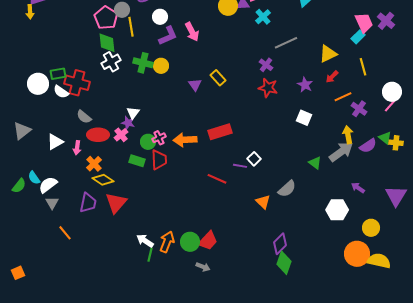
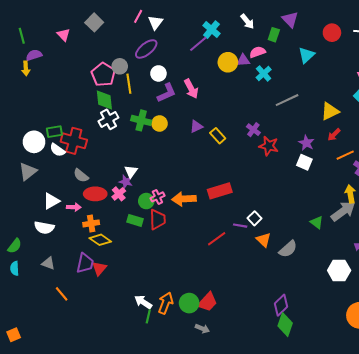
purple cross: (266, 65) -> (253, 130), moved
purple triangle: (195, 85) -> (196, 127), moved, turned 40
white square: (304, 118) -> (304, 162), moved
gray triangle: (22, 131) -> (28, 171), moved
pink arrow: (77, 148) -> (74, 207), turned -96
orange cross: (94, 164) -> (91, 223), turned 35
cyan semicircle: (34, 178) -> (15, 268), moved, turned 32
red line: (217, 179) -> (217, 239), turned -60
white semicircle: (48, 185) -> (44, 228), moved, turned -132
orange triangle: (263, 202) -> (264, 240), moved
gray triangle: (52, 203) -> (48, 263), turned -40
red triangle: (116, 203) -> (99, 268), moved, size x0.7

